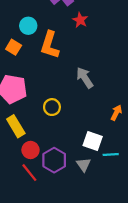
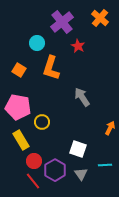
cyan circle: (28, 26) -> (37, 43), moved
yellow circle: (52, 107) -> (42, 122), moved
white square: (93, 141) -> (78, 149), moved

